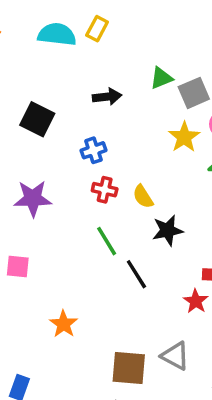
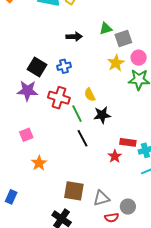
black square: (37, 119) -> (37, 67), moved
red cross: (105, 190) -> (59, 98), moved, size x1.5
green line: (107, 241) -> (77, 114), moved
pink square: (18, 267) -> (26, 135), moved, turned -32
gray triangle: (175, 356) -> (101, 198), moved, turned -48

